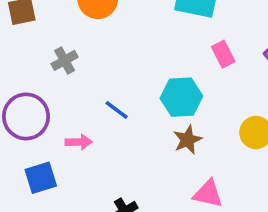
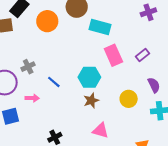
pink rectangle: (223, 54) -> (113, 55), size x1.5
gray cross: (65, 60) -> (28, 67), moved

